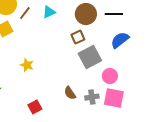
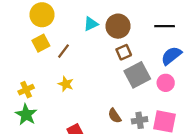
brown line: (25, 13) -> (64, 51), moved
brown circle: (86, 14) -> (118, 26), moved
pink circle: (110, 76) -> (166, 83), moved

